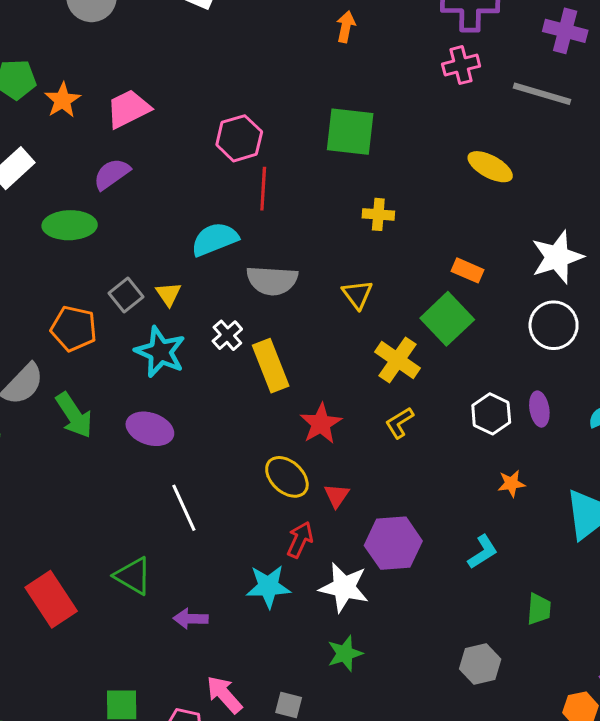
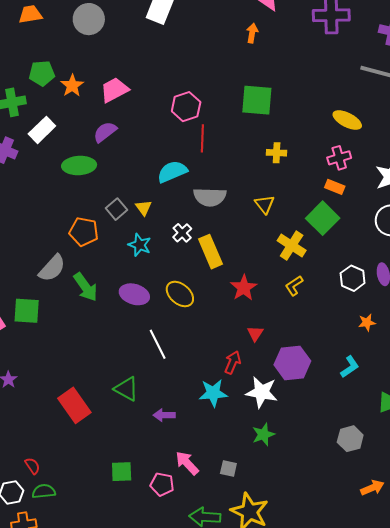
pink cross: (461, 65) -> (339, 158), moved
cyan star: (160, 352) -> (140, 245), size x0.7
yellow ellipse: (287, 477) -> (180, 294), moved

